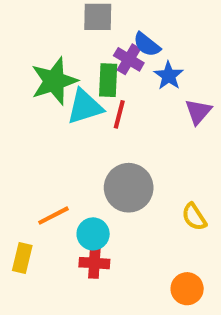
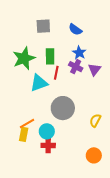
blue semicircle: (147, 45) -> (75, 30), moved
purple cross: (129, 59) -> (76, 67), moved
cyan triangle: (85, 107) -> (39, 83), moved
yellow semicircle: (194, 217) -> (95, 120), turned 64
yellow rectangle: (22, 258) -> (24, 134), moved

